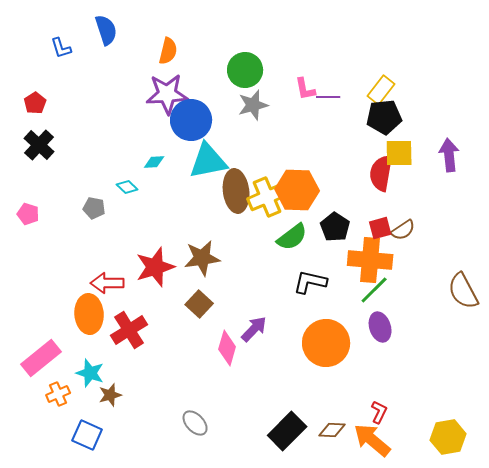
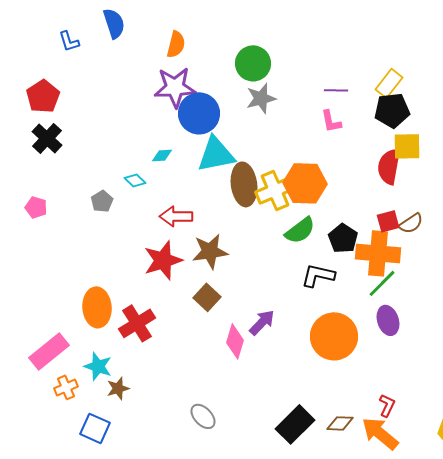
pink L-shape: (305, 89) -> (331, 121), moved
red pentagon: (35, 103) -> (43, 96), size x1.5
gray pentagon: (94, 208) -> (102, 201), turned 30
black pentagon: (335, 227) -> (343, 238), moved
red arrow: (107, 283) -> (176, 216), moved

